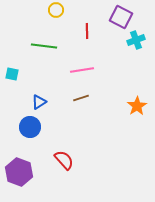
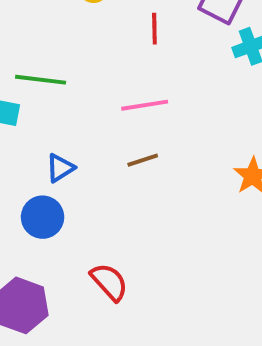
green line: (44, 46) -> (41, 80), moved

